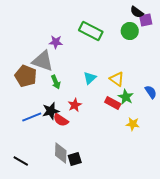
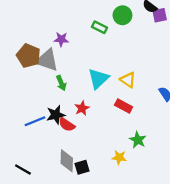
green rectangle: (91, 31) -> (100, 27), size x0.6
green circle: (130, 31) -> (122, 15), moved
brown pentagon: (26, 76) -> (28, 56), moved
cyan triangle: (90, 78) -> (98, 79), size x1.5
green star: (126, 97) -> (138, 140), moved
yellow star: (133, 124) -> (119, 157), moved

